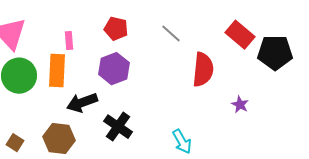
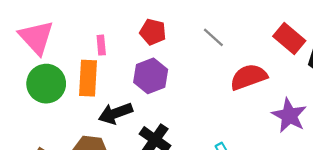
red semicircle: (203, 70) -> (249, 77), turned -116
purple star: (240, 105) -> (289, 115), size x1.8

